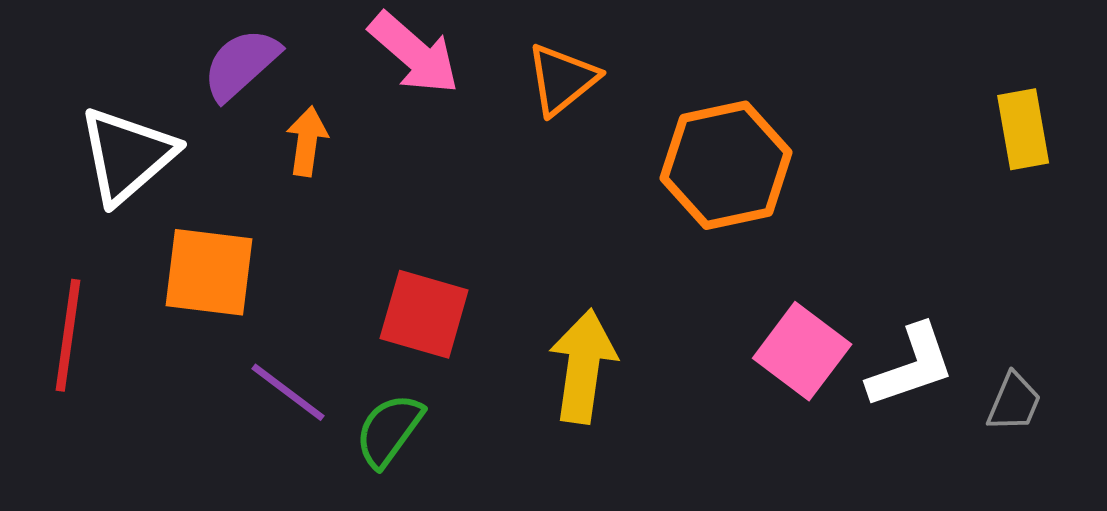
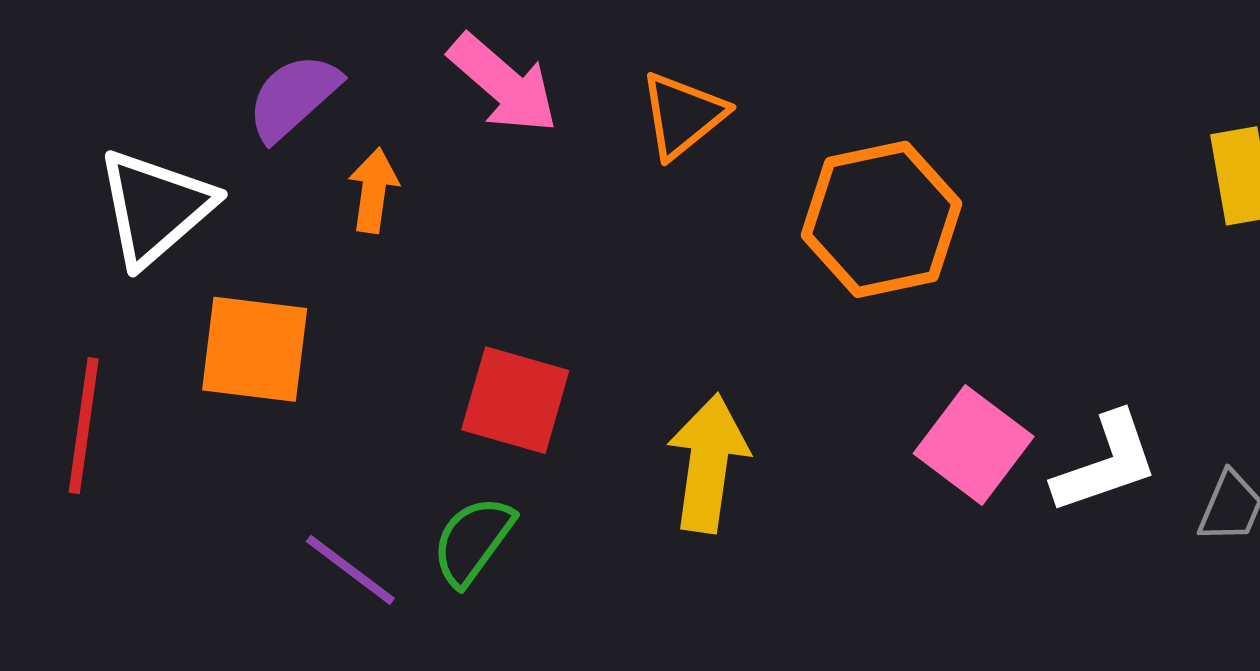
purple line: (288, 392) -> (350, 570), moved

